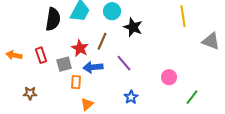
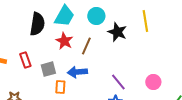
yellow line: (183, 16) -> (145, 21), moved
red star: (80, 48) -> (64, 41), moved
purple line: (124, 63) -> (118, 82), moved

